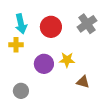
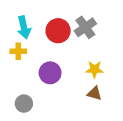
gray cross: (87, 24) -> (85, 27), moved
yellow star: (67, 60) -> (94, 69), moved

